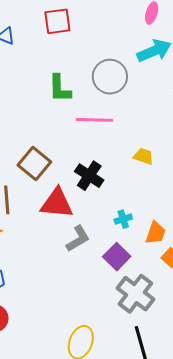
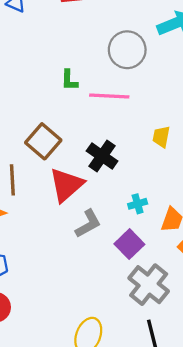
green L-shape: (60, 88) -> (69, 80), moved, size x0.7
yellow trapezoid: (144, 156) -> (161, 137), turned -100
red triangle: (57, 203) -> (66, 185), turned -48

